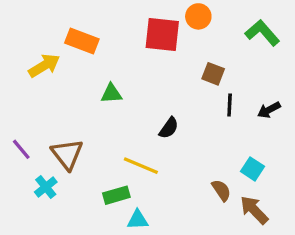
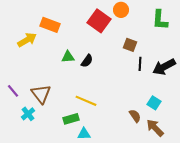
green L-shape: (262, 33) -> (160, 20), turned -135
red square: (162, 34) -> (99, 21), turned 30
black arrow: (269, 110) -> (164, 67), size x1.6
black semicircle: (169, 128) -> (87, 61), moved

